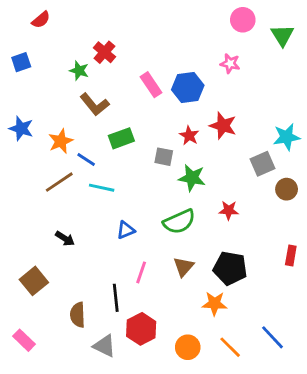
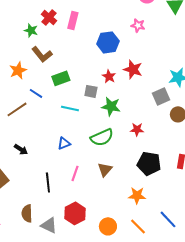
pink rectangle: (151, 85) -> (73, 20), moved, turned 48
orange star: (61, 141) -> (18, 70), moved
cyan line: (102, 188) -> (70, 108), moved
black pentagon: (230, 268) -> (149, 163), moved
black line: (116, 298) -> (48, 182), moved
orange star: (215, 303) -> (137, 195), moved
brown semicircle: (78, 315) -> (27, 213), moved

